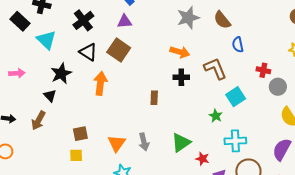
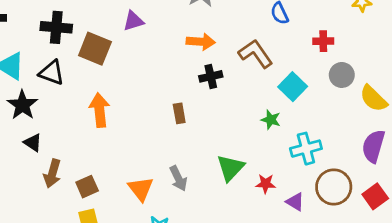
black cross: (83, 20) -> (56, 27), turned -35
purple triangle: (125, 21) -> (133, 21), moved
brown square: (119, 50) -> (95, 49), moved
black triangle: (88, 52) -> (52, 73), moved
black star: (61, 74) -> (22, 105), moved
gray circle: (278, 87) -> (342, 75), moved
brown arrow: (38, 121) -> (52, 173), moved

